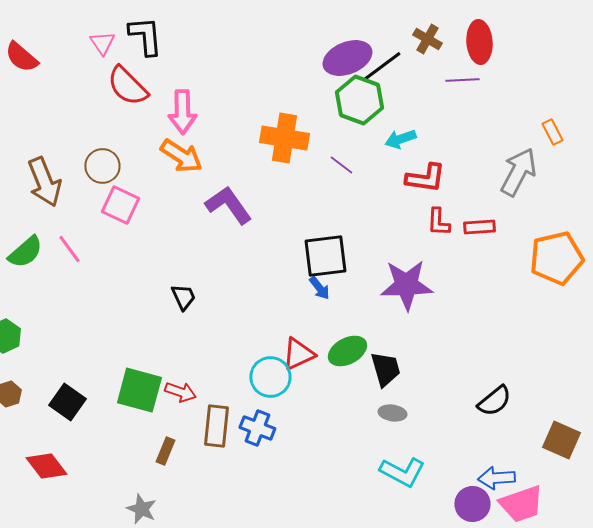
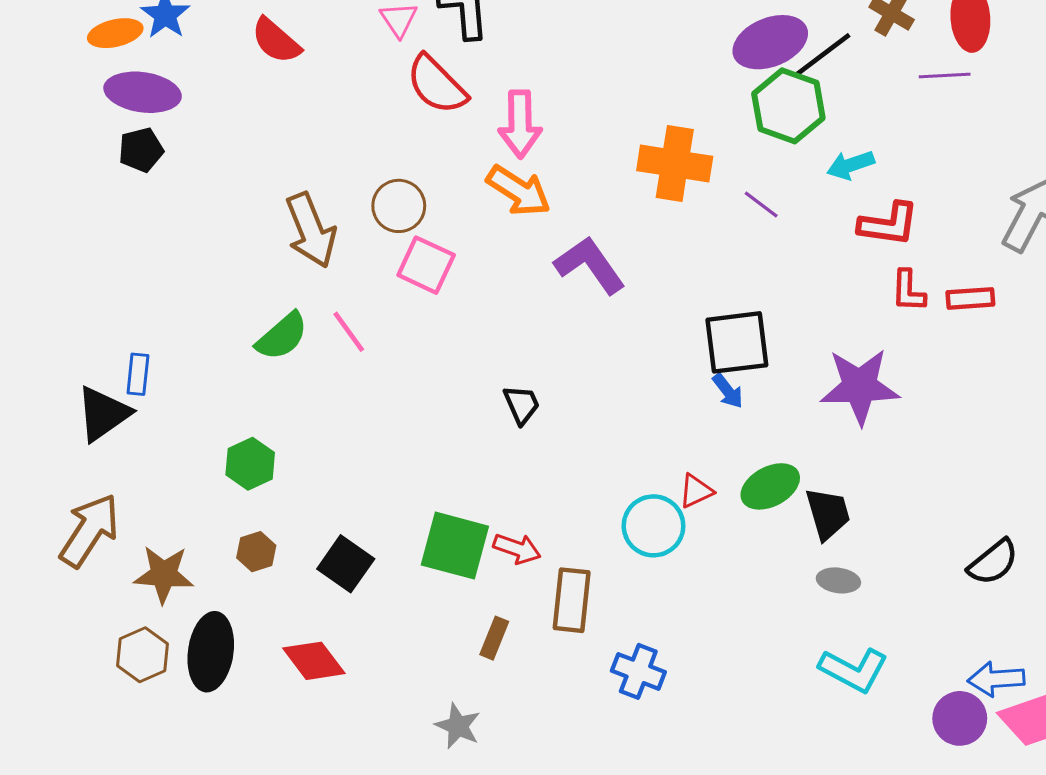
red triangle: (298, 354) -> (696, 491), size x0.7
blue cross: (257, 428) -> (638, 671), moved

